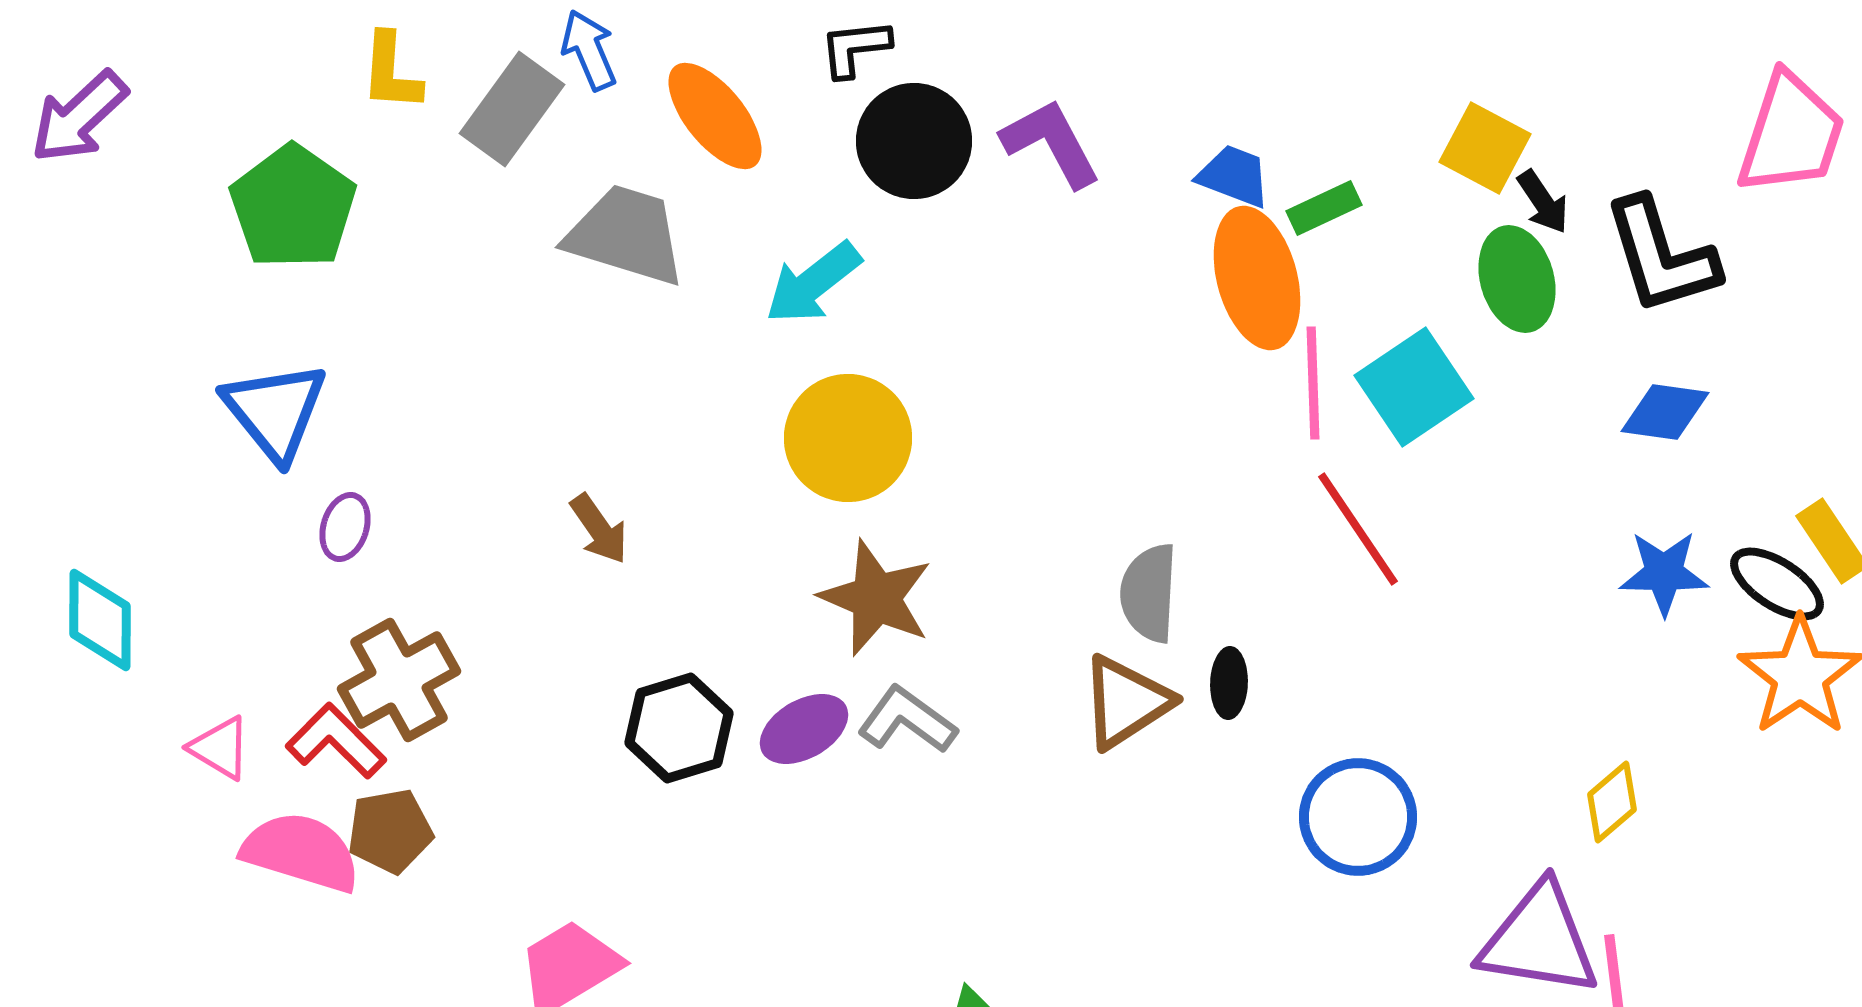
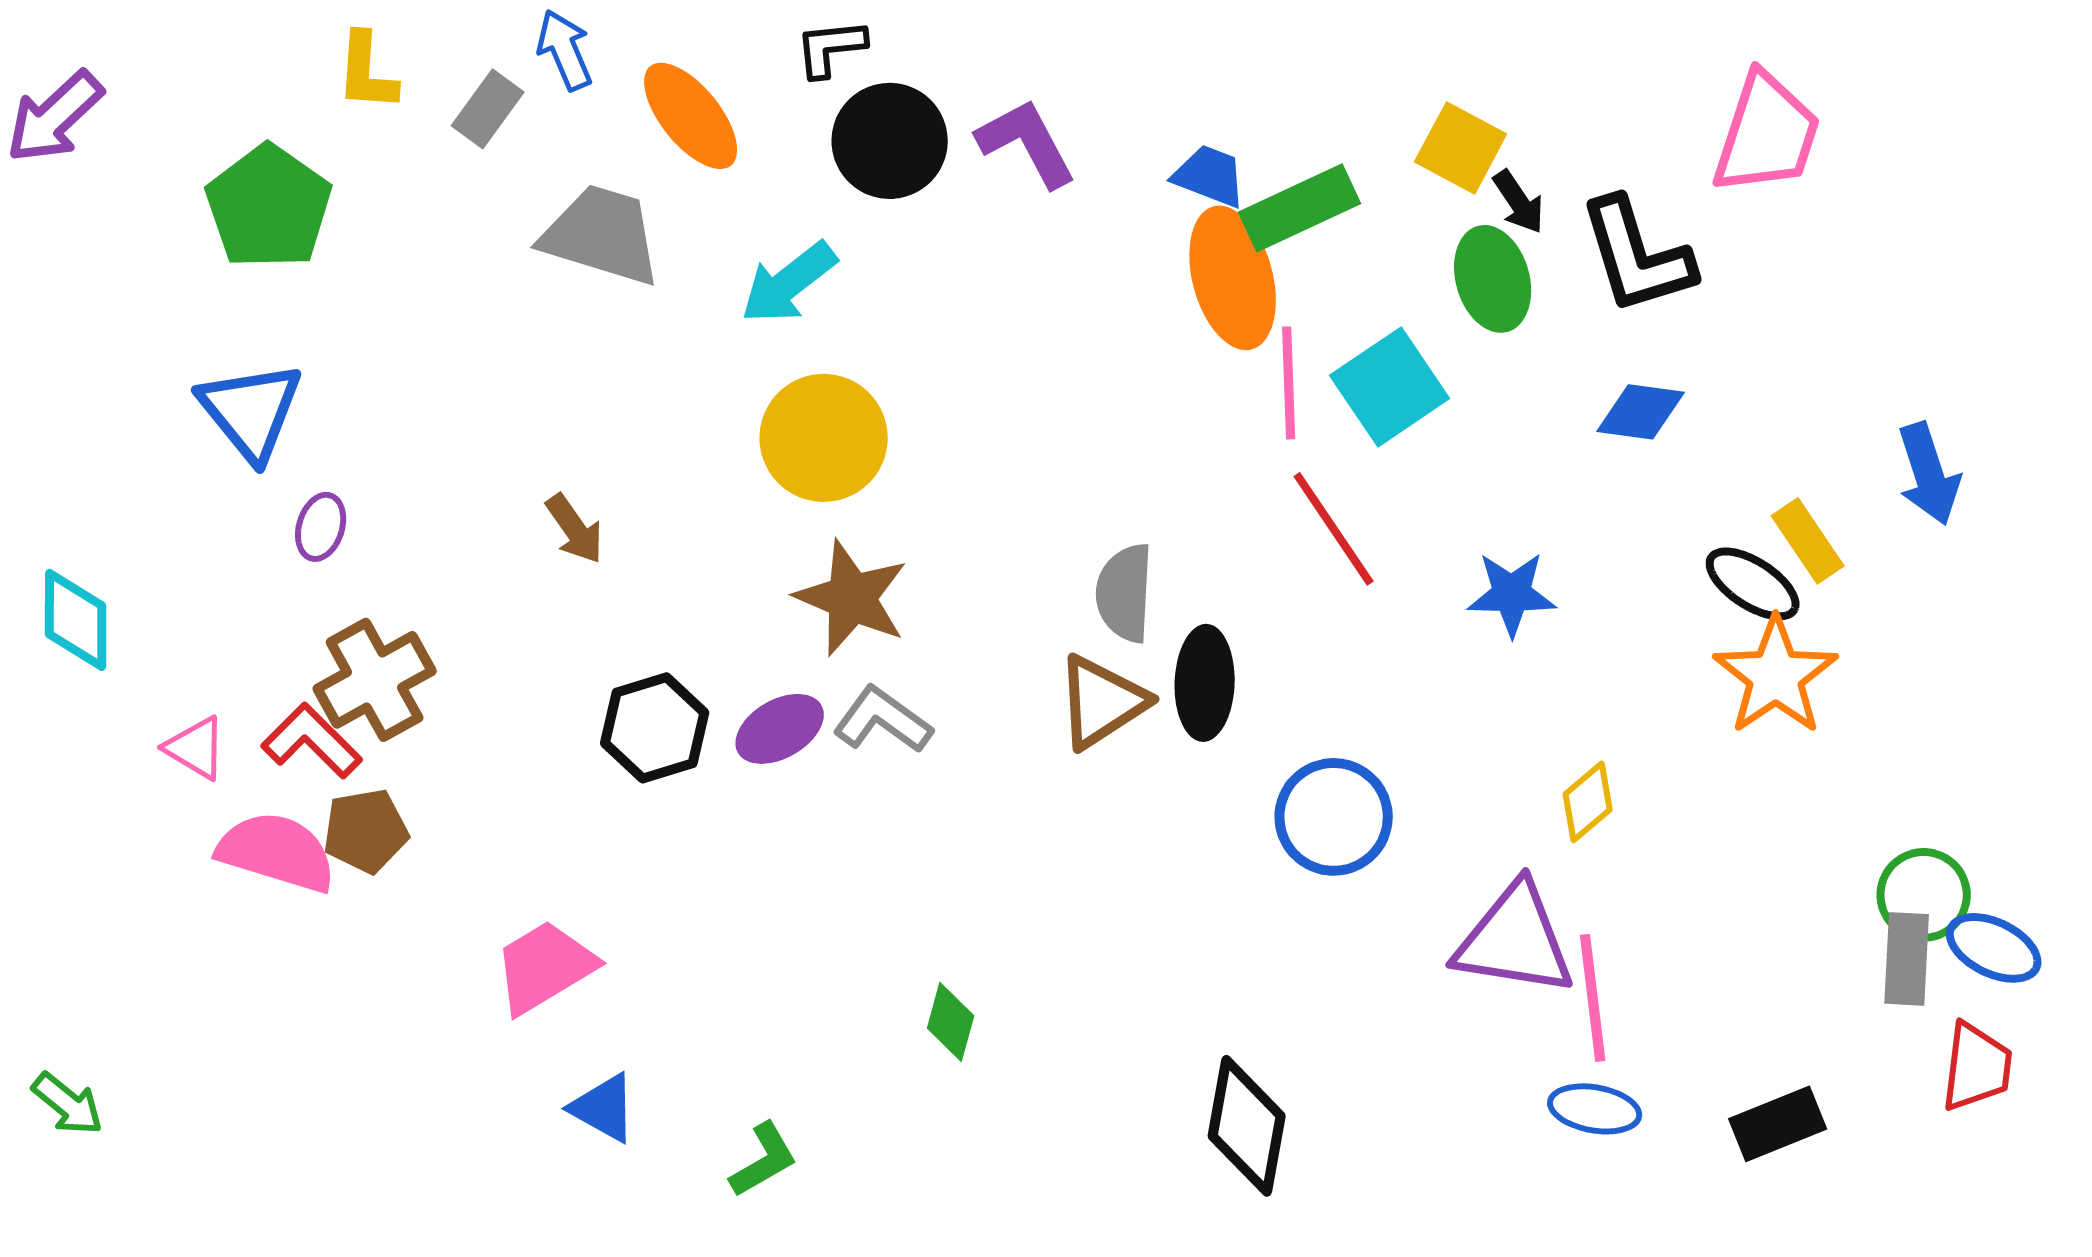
gray rectangle: (512, 109) -> (488, 109), size x0.7
green rectangle: (1324, 208) -> (1300, 208), size x1.6
blue star: (1664, 573) -> (1512, 594), moved
black ellipse: (1229, 683) -> (1205, 683), size x1.6

